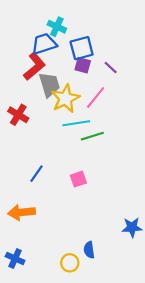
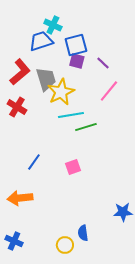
red L-shape: (34, 66) -> (20, 72), moved
pink line: (96, 97) -> (109, 91), moved

